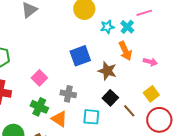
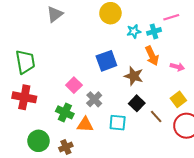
cyan cross: (127, 27) -> (154, 31), turned 32
pink square: (39, 78) -> (74, 85), moved
gray cross: (68, 94) -> (94, 99), turned 35
orange triangle: (59, 119) -> (85, 125), turned -30

